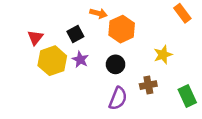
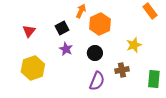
orange arrow: (98, 13) -> (81, 11), turned -80
yellow hexagon: (52, 61) -> (33, 68), moved
green rectangle: (187, 96) -> (154, 79), turned 30

